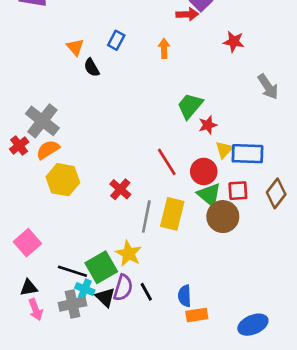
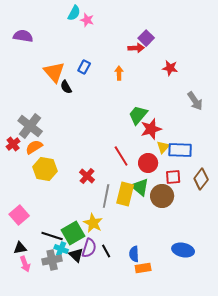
orange triangle: (75, 47) -> (54, 72), size x1.6
red star: (208, 125) -> (151, 129), size x1.5
green triangle: (209, 195) -> (140, 187), moved
blue ellipse: (253, 325) -> (183, 250), moved, turned 35

